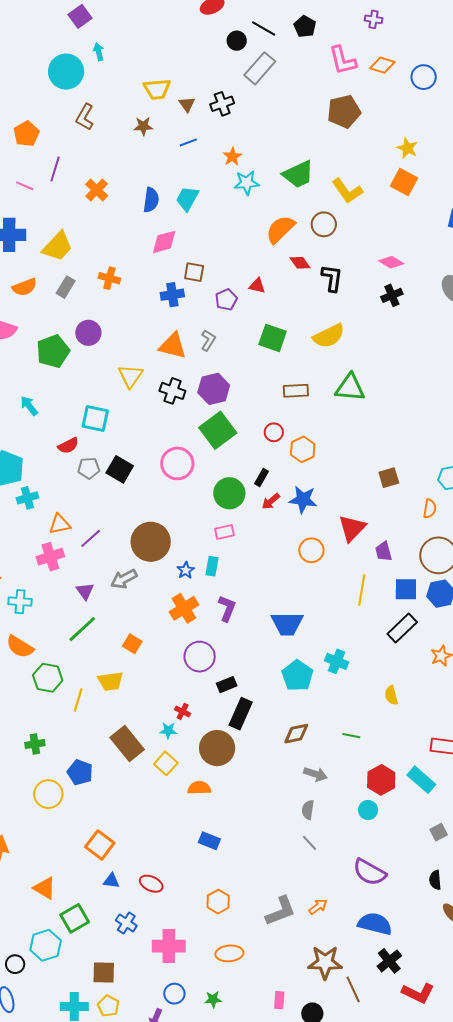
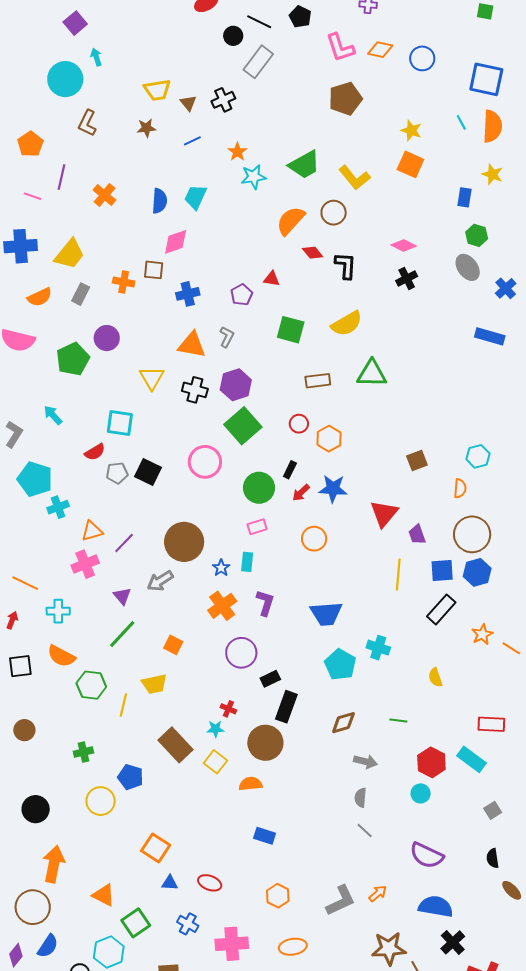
brown square: (194, 272) -> (154, 270), moved
orange circle: (311, 550) -> (314, 539), moved

